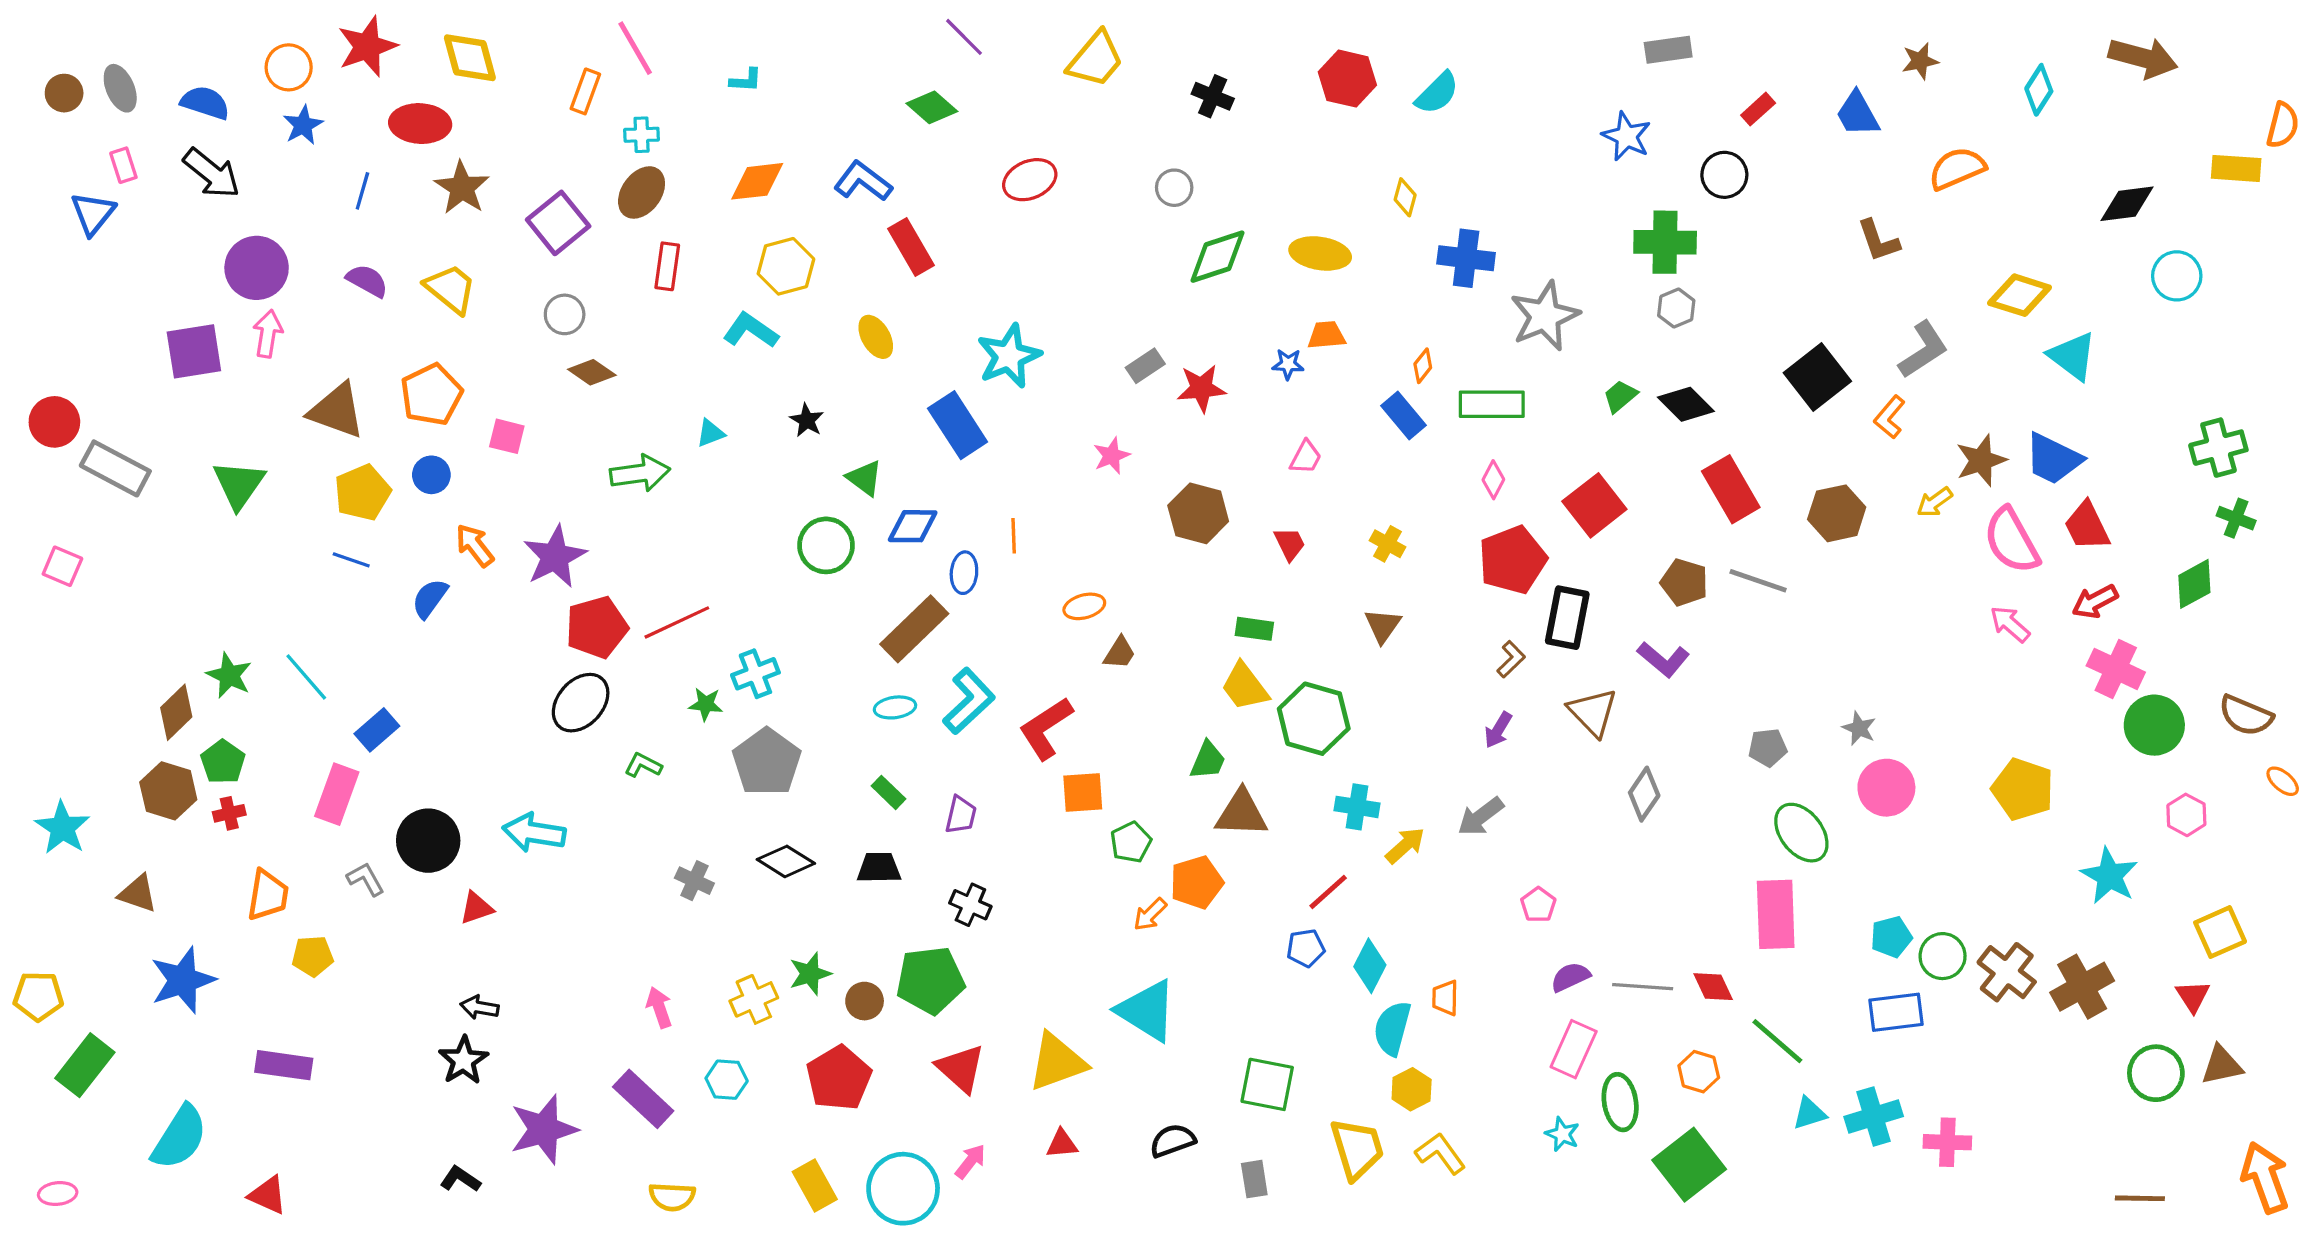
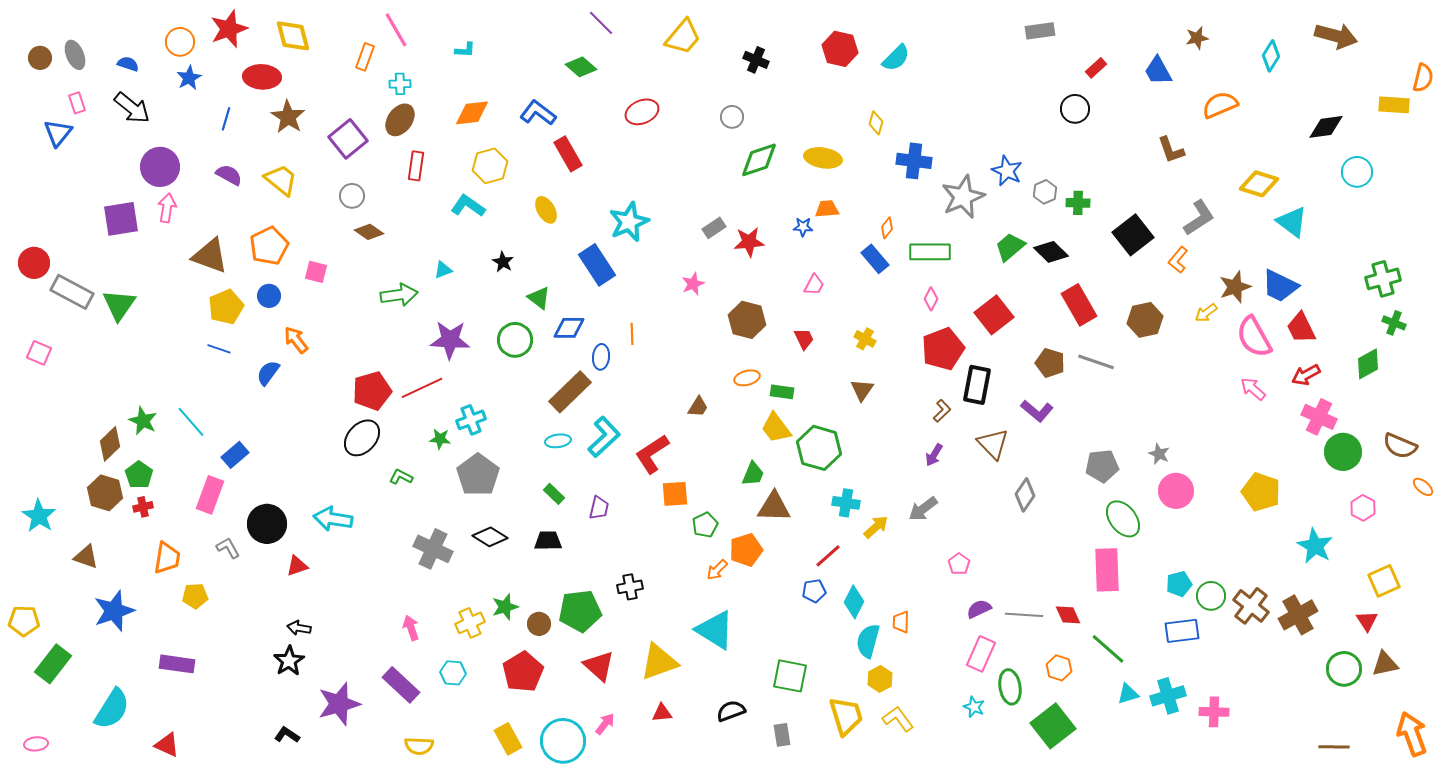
blue semicircle: (205, 103) -> (128, 64), size x0.7
blue star: (1627, 136) -> (1007, 171), moved
green cross: (1665, 242) -> (1078, 203), moved, size x0.6
green trapezoid: (1620, 396) -> (1010, 247), size x1.4
green triangle: (239, 484) -> (119, 305), moved
purple star: (555, 557) -> (450, 340), moved, turned 30
orange ellipse: (1084, 606) -> (747, 378), moved
gray pentagon: (1768, 748) -> (1102, 466), size x1.4
gray cross: (694, 881) -> (433, 549), size x1.6
black cross: (970, 905) -> (630, 587), moved, turned -35

